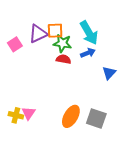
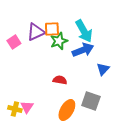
green star: (62, 43) -> (59, 41), turned -30
blue arrow: (88, 53) -> (83, 50), size x1.5
red semicircle: (64, 59) -> (60, 80), moved
gray square: (96, 118) -> (91, 101), moved

